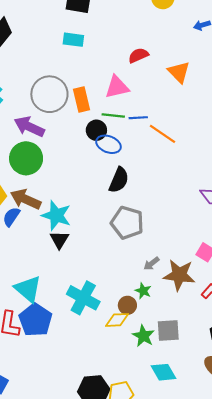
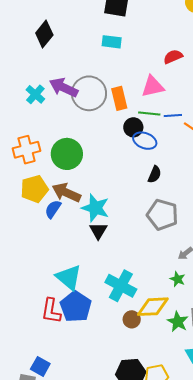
purple arrow: (29, 127) -> (64, 88), moved
black semicircle: (119, 180) -> (155, 174), size x0.7
brown circle: (127, 305) -> (132, 319), moved
yellow diamond: (117, 320) -> (153, 307), size x1.4

